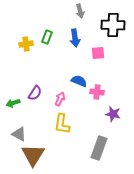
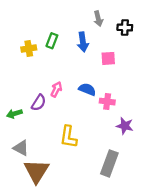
gray arrow: (80, 11) -> (98, 19), moved
black cross: (113, 25) -> (125, 28), size x0.6
pink arrow: (60, 99) -> (56, 89), moved

